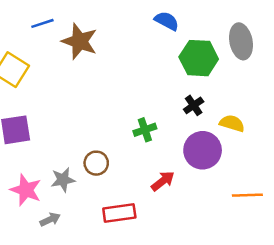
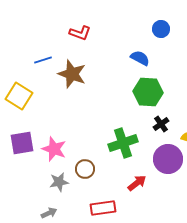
green hexagon: (199, 58) -> (148, 92), moved
green cross: (145, 130) -> (123, 143), size x1.6
pink star: (26, 190) -> (54, 149), moved

